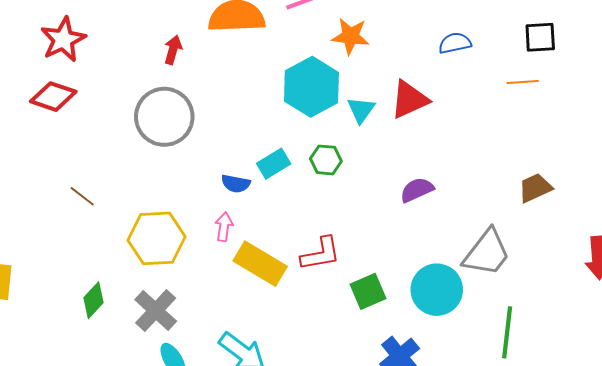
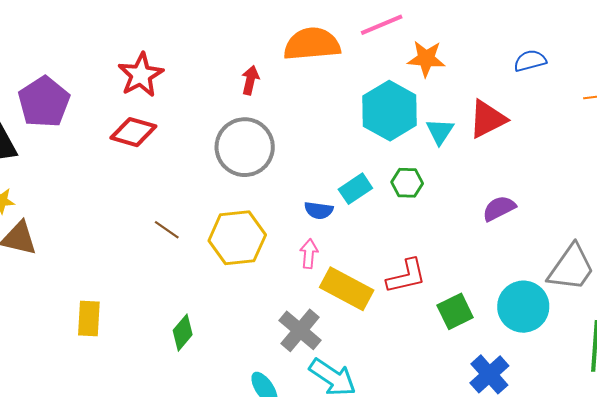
yellow hexagon: (157, 238) -> (237, 238), moved
gray cross: (156, 310) -> (300, 330), moved

